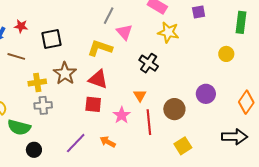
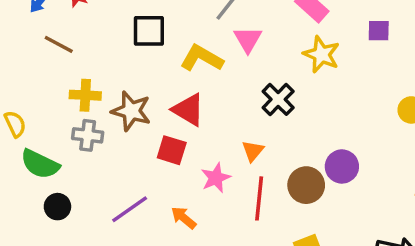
black square: (52, 39) -> (149, 31), moved
brown star: (65, 73) -> (131, 111), moved, turned -30
purple circle: (206, 94) -> (342, 166), moved

